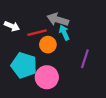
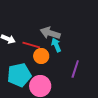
red line: (37, 33) -> (31, 45), turned 30
cyan pentagon: (24, 65) -> (19, 75), turned -30

